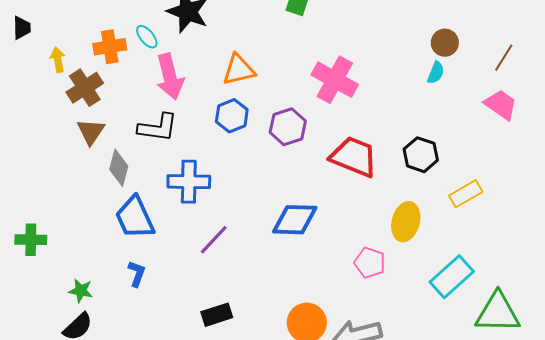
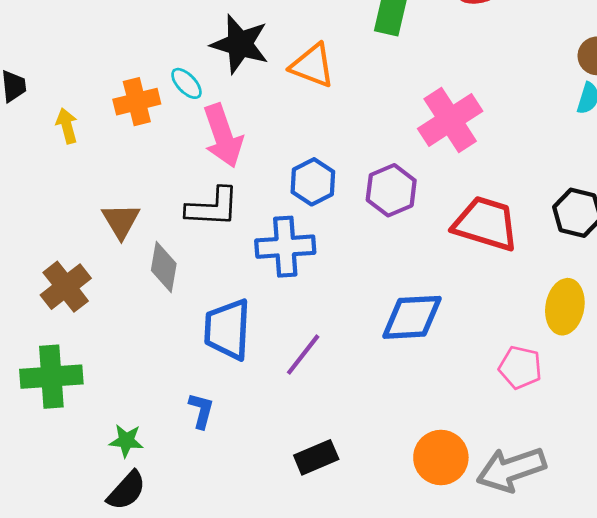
orange triangle: (239, 70) -> (312, 66), moved, turned 39
pink cross: (335, 80) -> (450, 120), turned 33
brown cross: (85, 88) -> (66, 287), moved
blue cross: (189, 182) -> (285, 247), moved
blue trapezoid: (135, 218) -> (227, 329), moved, turned 33
green cross: (31, 240) -> (51, 377), size x1.4

